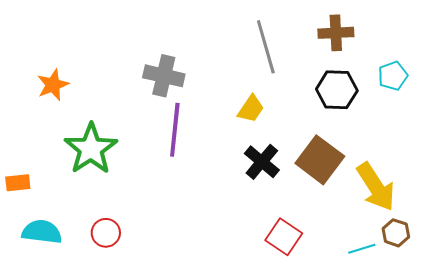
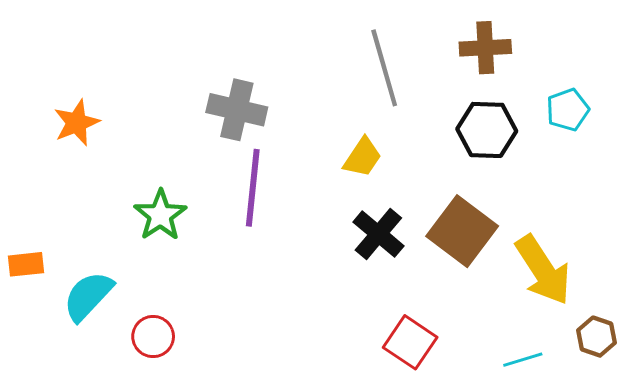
green star: (91, 149) -> (160, 215), moved, size x0.7
cyan semicircle: (42, 232) -> (88, 296), moved, turned -54
brown hexagon: (396, 233) -> (596, 337), moved

